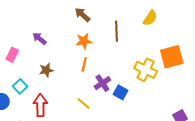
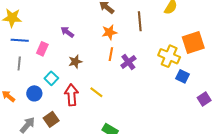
purple cross: (102, 83) -> (128, 62), moved
blue square: (121, 92) -> (183, 76), moved
yellow line: (84, 103) -> (96, 92), moved

